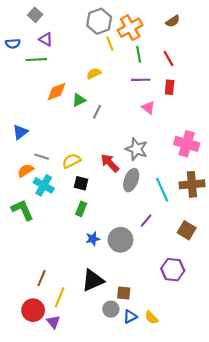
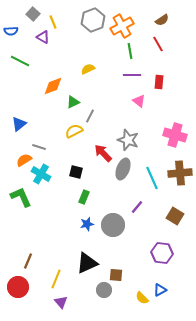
blue semicircle: (13, 44) -> (11, 31), moved
yellow line: (110, 44) -> (53, 22), moved
red line: (168, 58) -> (158, 44), moved
green line: (36, 60) -> (20, 61), moved, turned 30
green triangle: (79, 100) -> (73, 102), moved
gray line: (97, 112) -> (90, 116), moved
yellow semicircle: (71, 161) -> (74, 131), moved
green rectangle: (81, 209) -> (84, 197), moved
brown line: (42, 278) -> (28, 261), moved
red circle: (33, 310) -> (18, 287), moved
blue triangle: (130, 317) -> (160, 290), moved
purple triangle: (53, 322) -> (61, 302), moved

